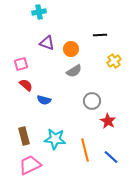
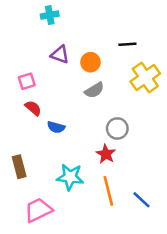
yellow cross: (114, 61) -> (145, 77), size x1.6
red star: (108, 121) -> (106, 154), moved
brown rectangle: (24, 136) -> (19, 167), moved

